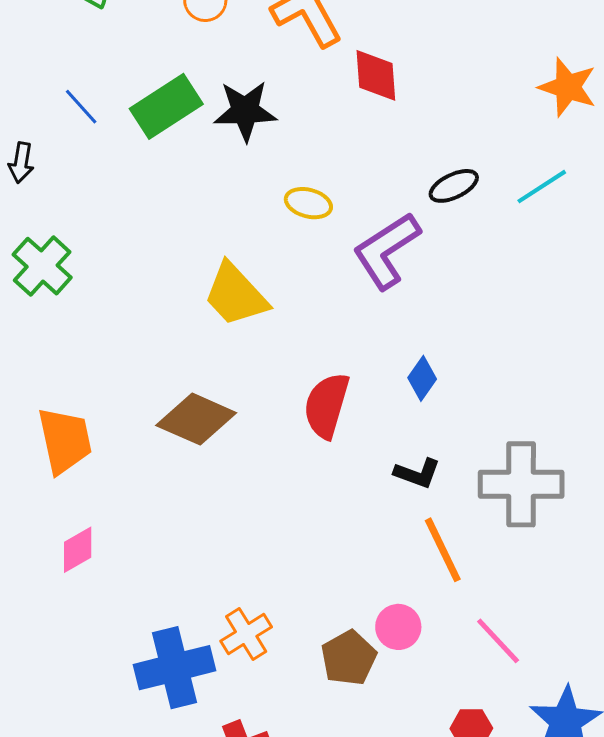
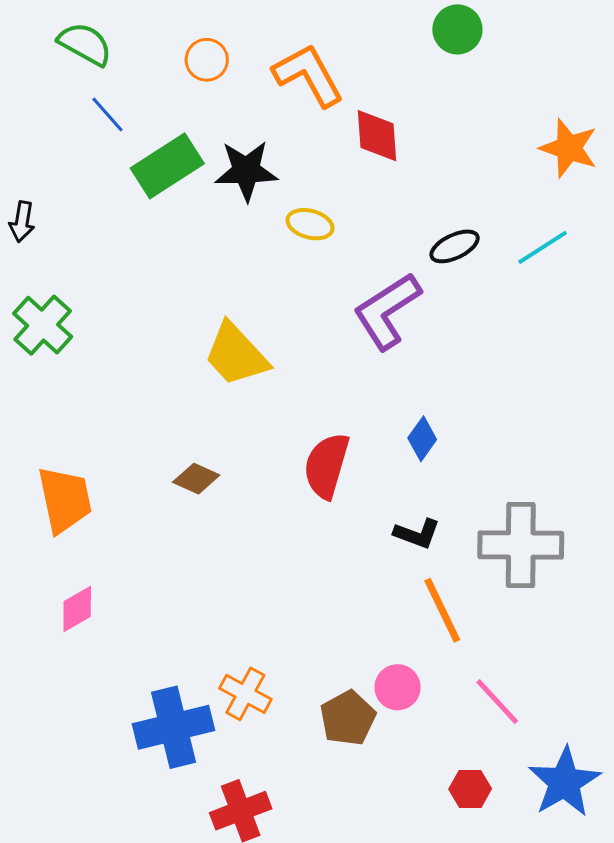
blue line: (81, 107) -> (107, 115), moved
yellow ellipse: (308, 203) -> (310, 224), moved
brown diamond: (196, 419) -> (196, 479), size x0.6
orange cross: (246, 634) -> (245, 694), turned -30

